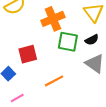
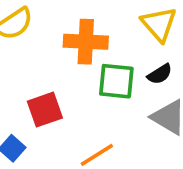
orange cross: (53, 19) -> (86, 42), turned 30

